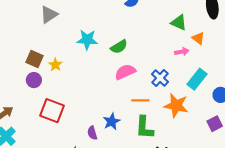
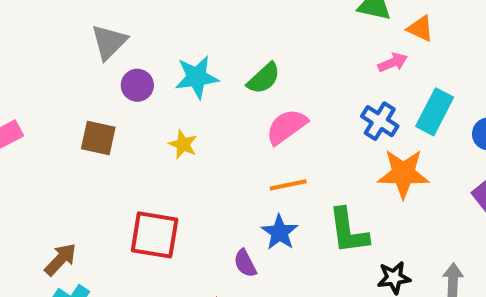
yellow star: (55, 65) -> (183, 144), moved
blue cross: (160, 78) -> (380, 121), moved
purple circle: (34, 80) -> (137, 85), moved
orange line: (140, 100) -> (288, 185), moved

